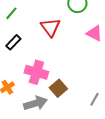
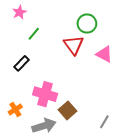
green line: (11, 13) -> (34, 34), moved
red triangle: (50, 27) -> (74, 45), moved

